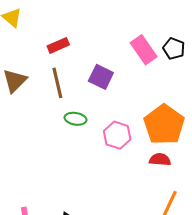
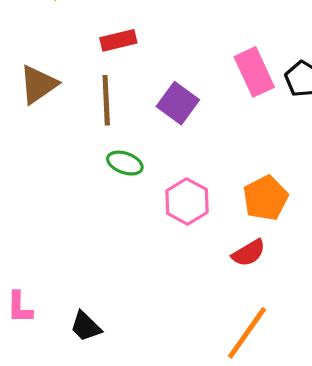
orange pentagon: (164, 125) -> (265, 198), size x0.7
red semicircle: (160, 160) -> (249, 253), turned 135

